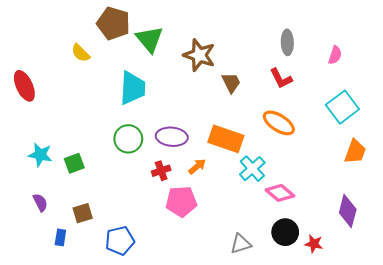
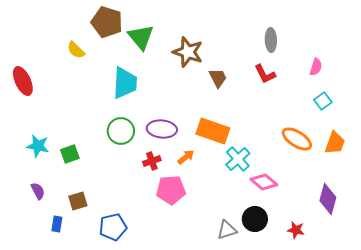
pink semicircle: (335, 55) -> (316, 67), moved
cyan square: (342, 107) -> (323, 101), size x0.6
orange ellipse: (279, 123) -> (297, 139), moved
black circle: (285, 232) -> (255, 219), moved

